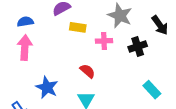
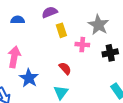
yellow rectangle: (78, 27) -> (61, 30), turned 56
pink arrow: (25, 48) -> (14, 57), moved

